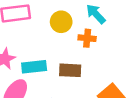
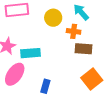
brown rectangle: (70, 70) -> (83, 49), moved

